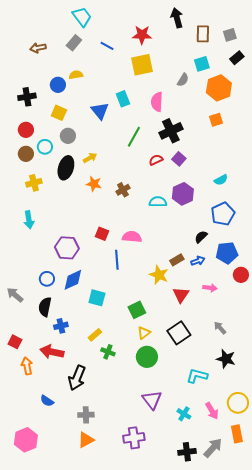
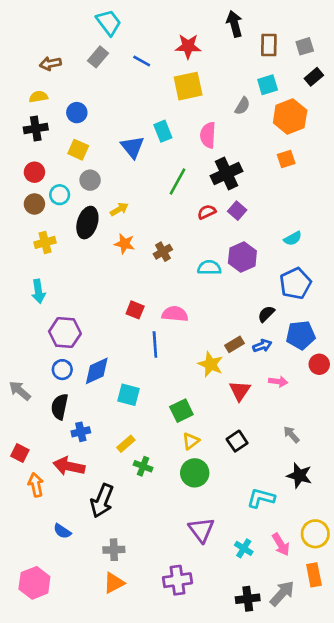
yellow semicircle: (76, 75) -> (38, 97), moved
purple hexagon: (67, 248) -> (65, 332), moved
black square: (179, 333) -> (237, 441), size x0.7

